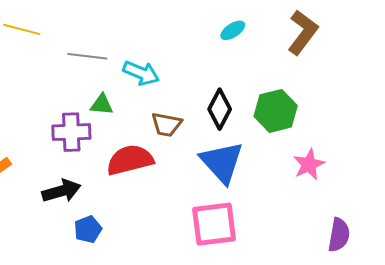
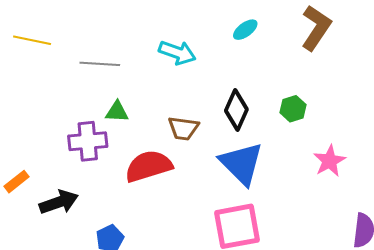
cyan arrow: (141, 73) -> (177, 53), moved
green hexagon: (276, 111) -> (293, 109), size x0.6
black arrow: (61, 191) -> (59, 202), moved

